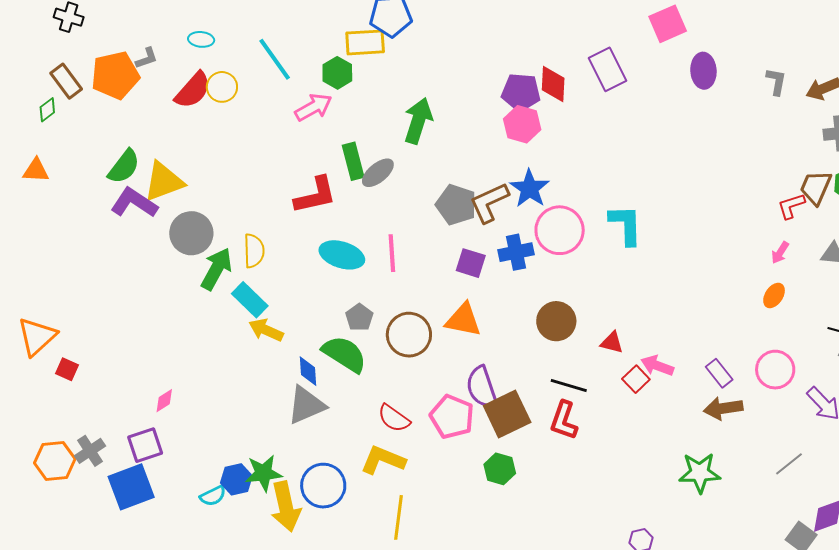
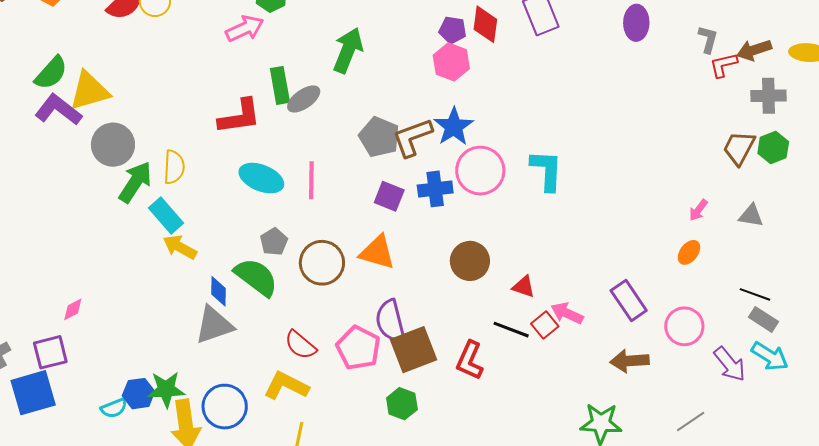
purple pentagon: (521, 92) -> (453, 30), size x0.7
red L-shape: (791, 206) -> (723, 65), moved
purple rectangle: (719, 373) -> (629, 300), moved, size x1.4
black line: (569, 386) -> (511, 330), moved

